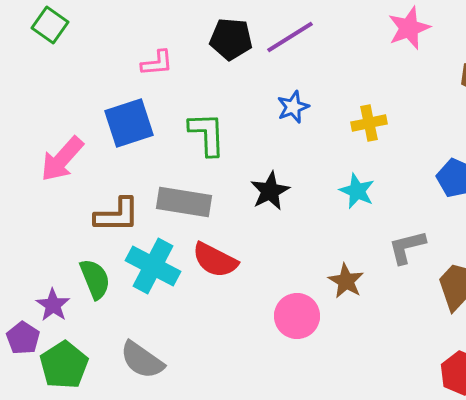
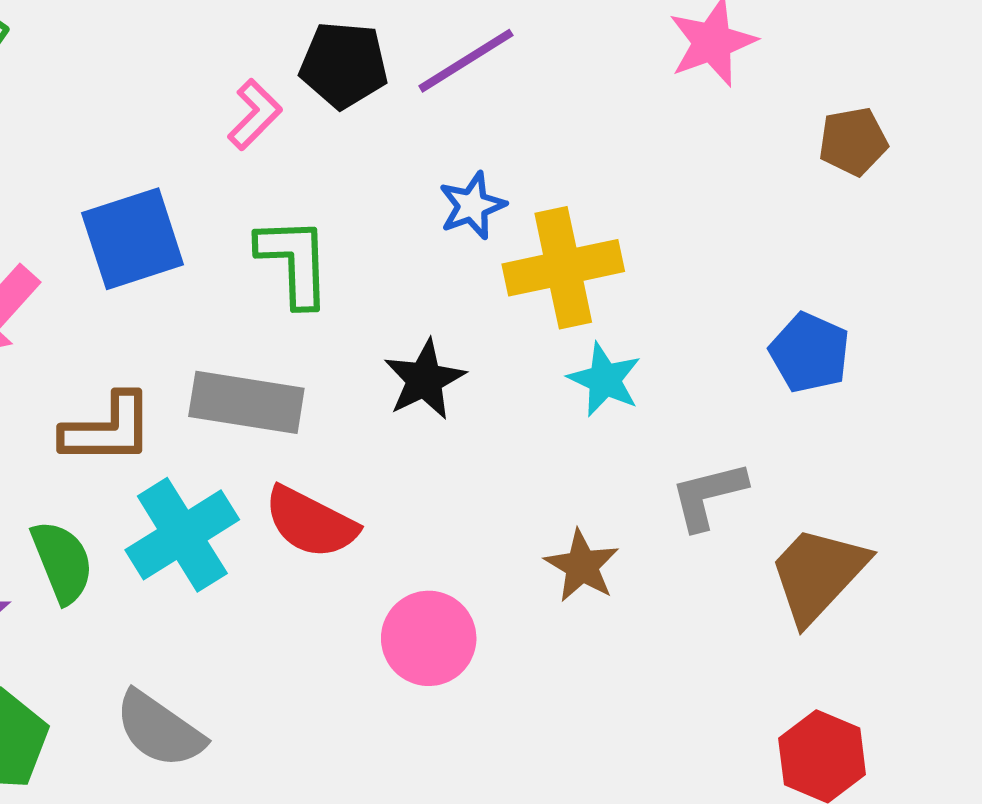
pink L-shape: (157, 63) -> (255, 115), moved, turned -40
yellow cross: (369, 123) -> (563, 268), moved, size x1.6
cyan cross: (153, 266) -> (182, 535), turned 30
pink circle: (297, 316) -> (429, 638), moved

